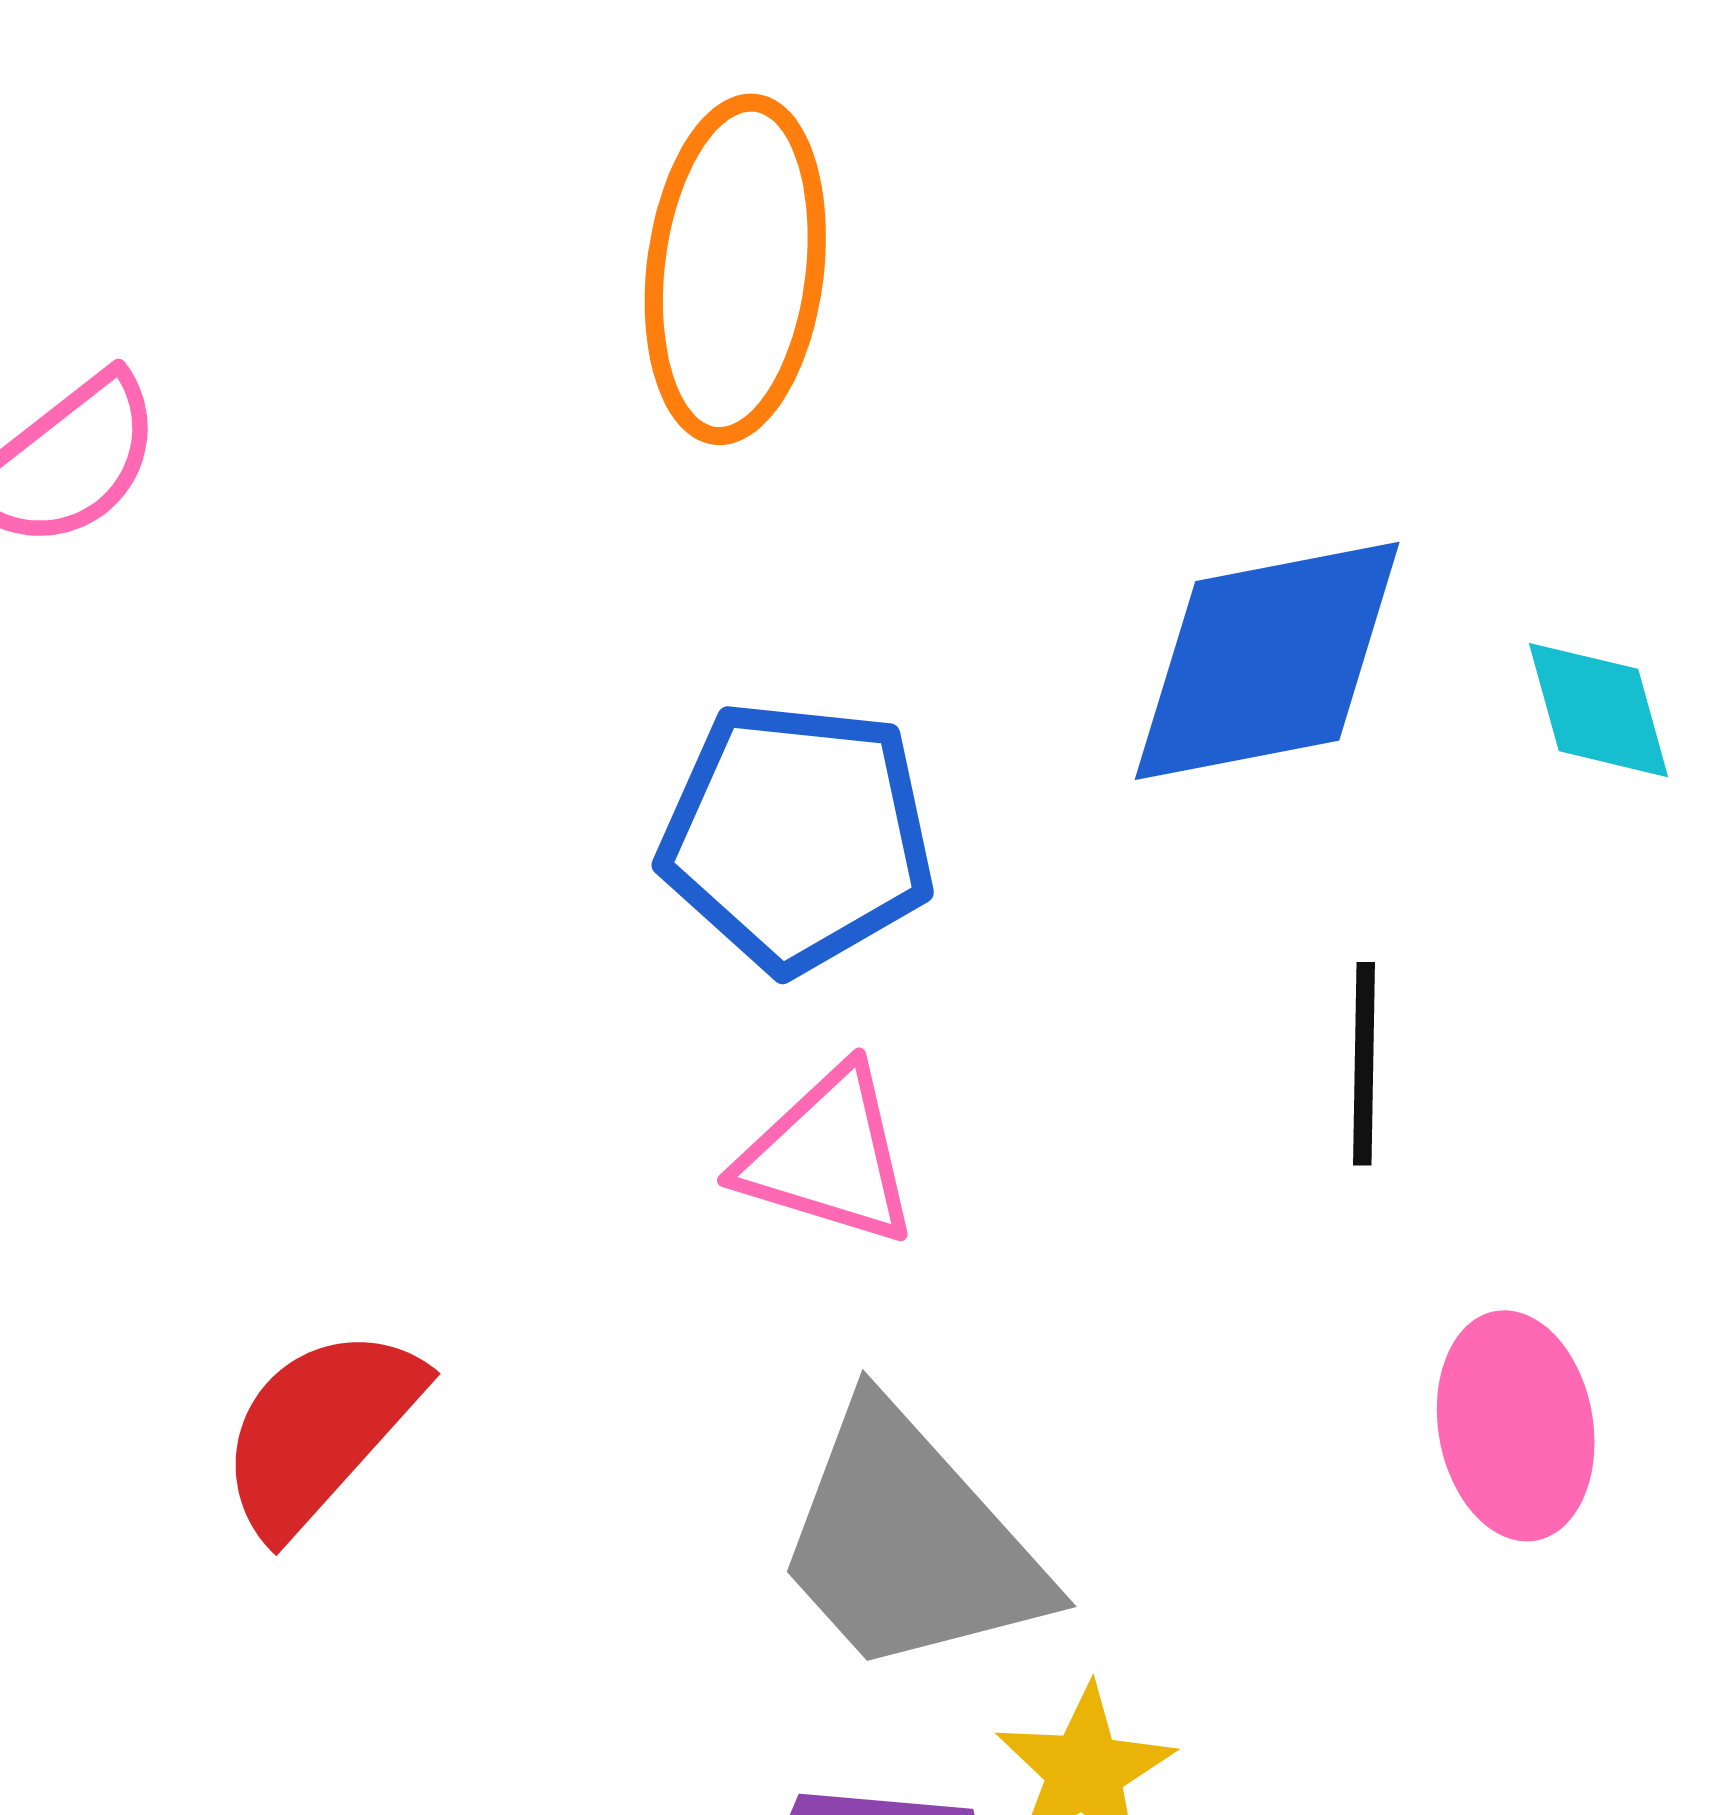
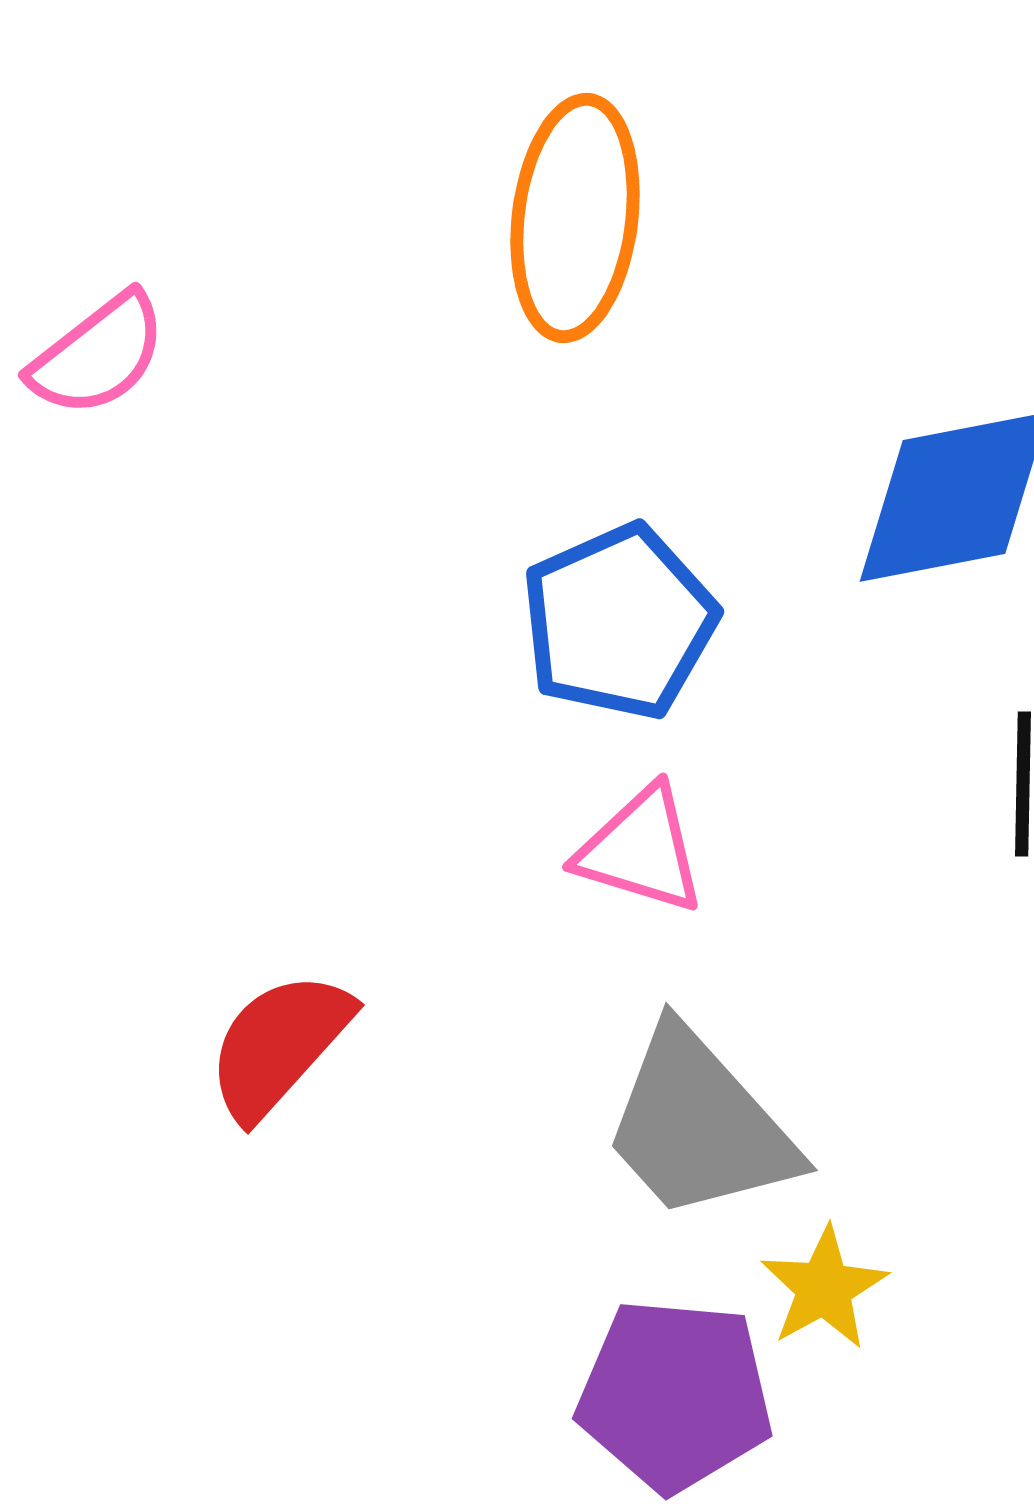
blue pentagon: (797, 836) -> (619, 622), turned -30

